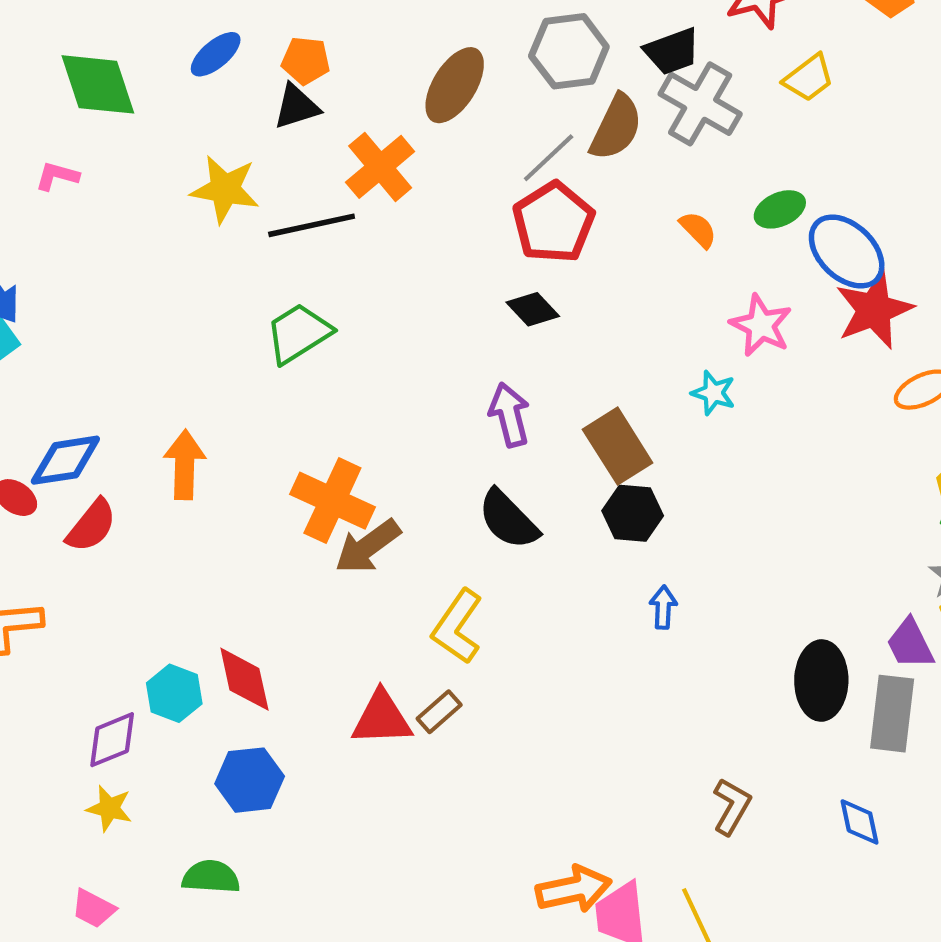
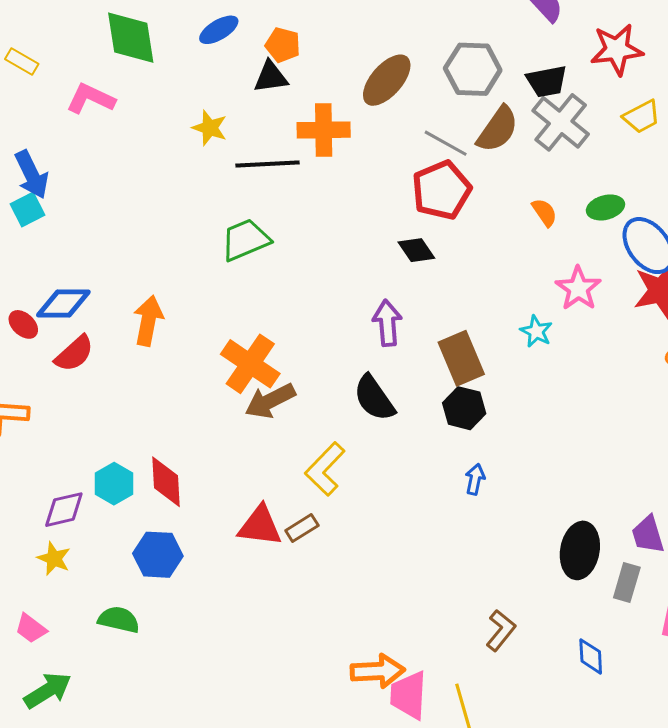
gray line: (549, 158) -> (446, 143), turned 63
orange cross: (380, 167) -> (324, 130), turned 30
pink L-shape: (57, 176) -> (91, 99), size x1.5
yellow star: (225, 189) -> (210, 128), size x0.7
gray rectangle: (892, 714) -> (627, 583), size x0.7

